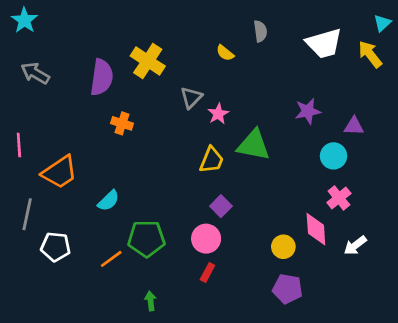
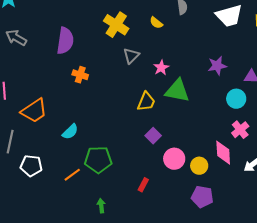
yellow cross: (148, 61) -> (116, 25), moved
pink star: (218, 114) -> (161, 68), moved
pink circle: (206, 239) -> (174, 159), moved

